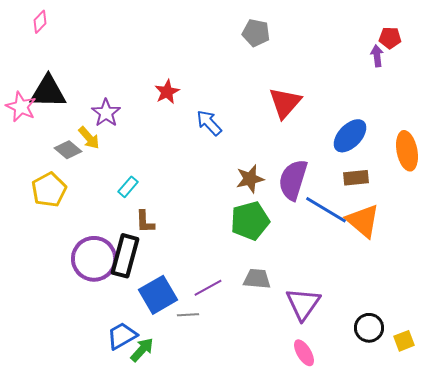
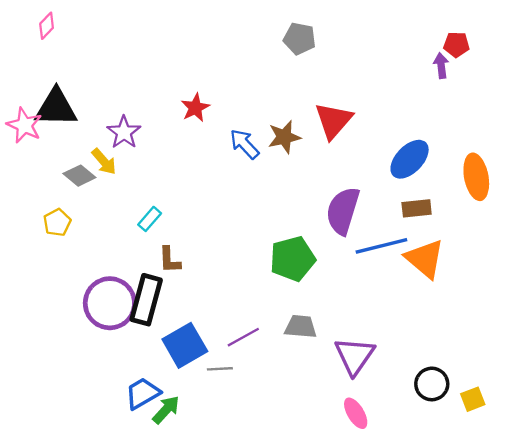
brown star: (250, 179) -> (284, 137), moved
yellow pentagon: (49, 190) -> (57, 222), size x0.7
blue line: (326, 210) -> (381, 246), turned -45

